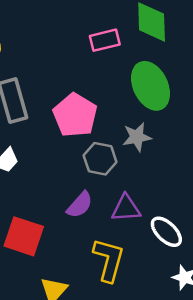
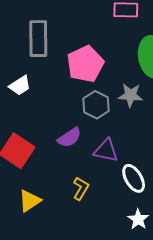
yellow L-shape: (109, 260) -> (81, 188), size x0.6

